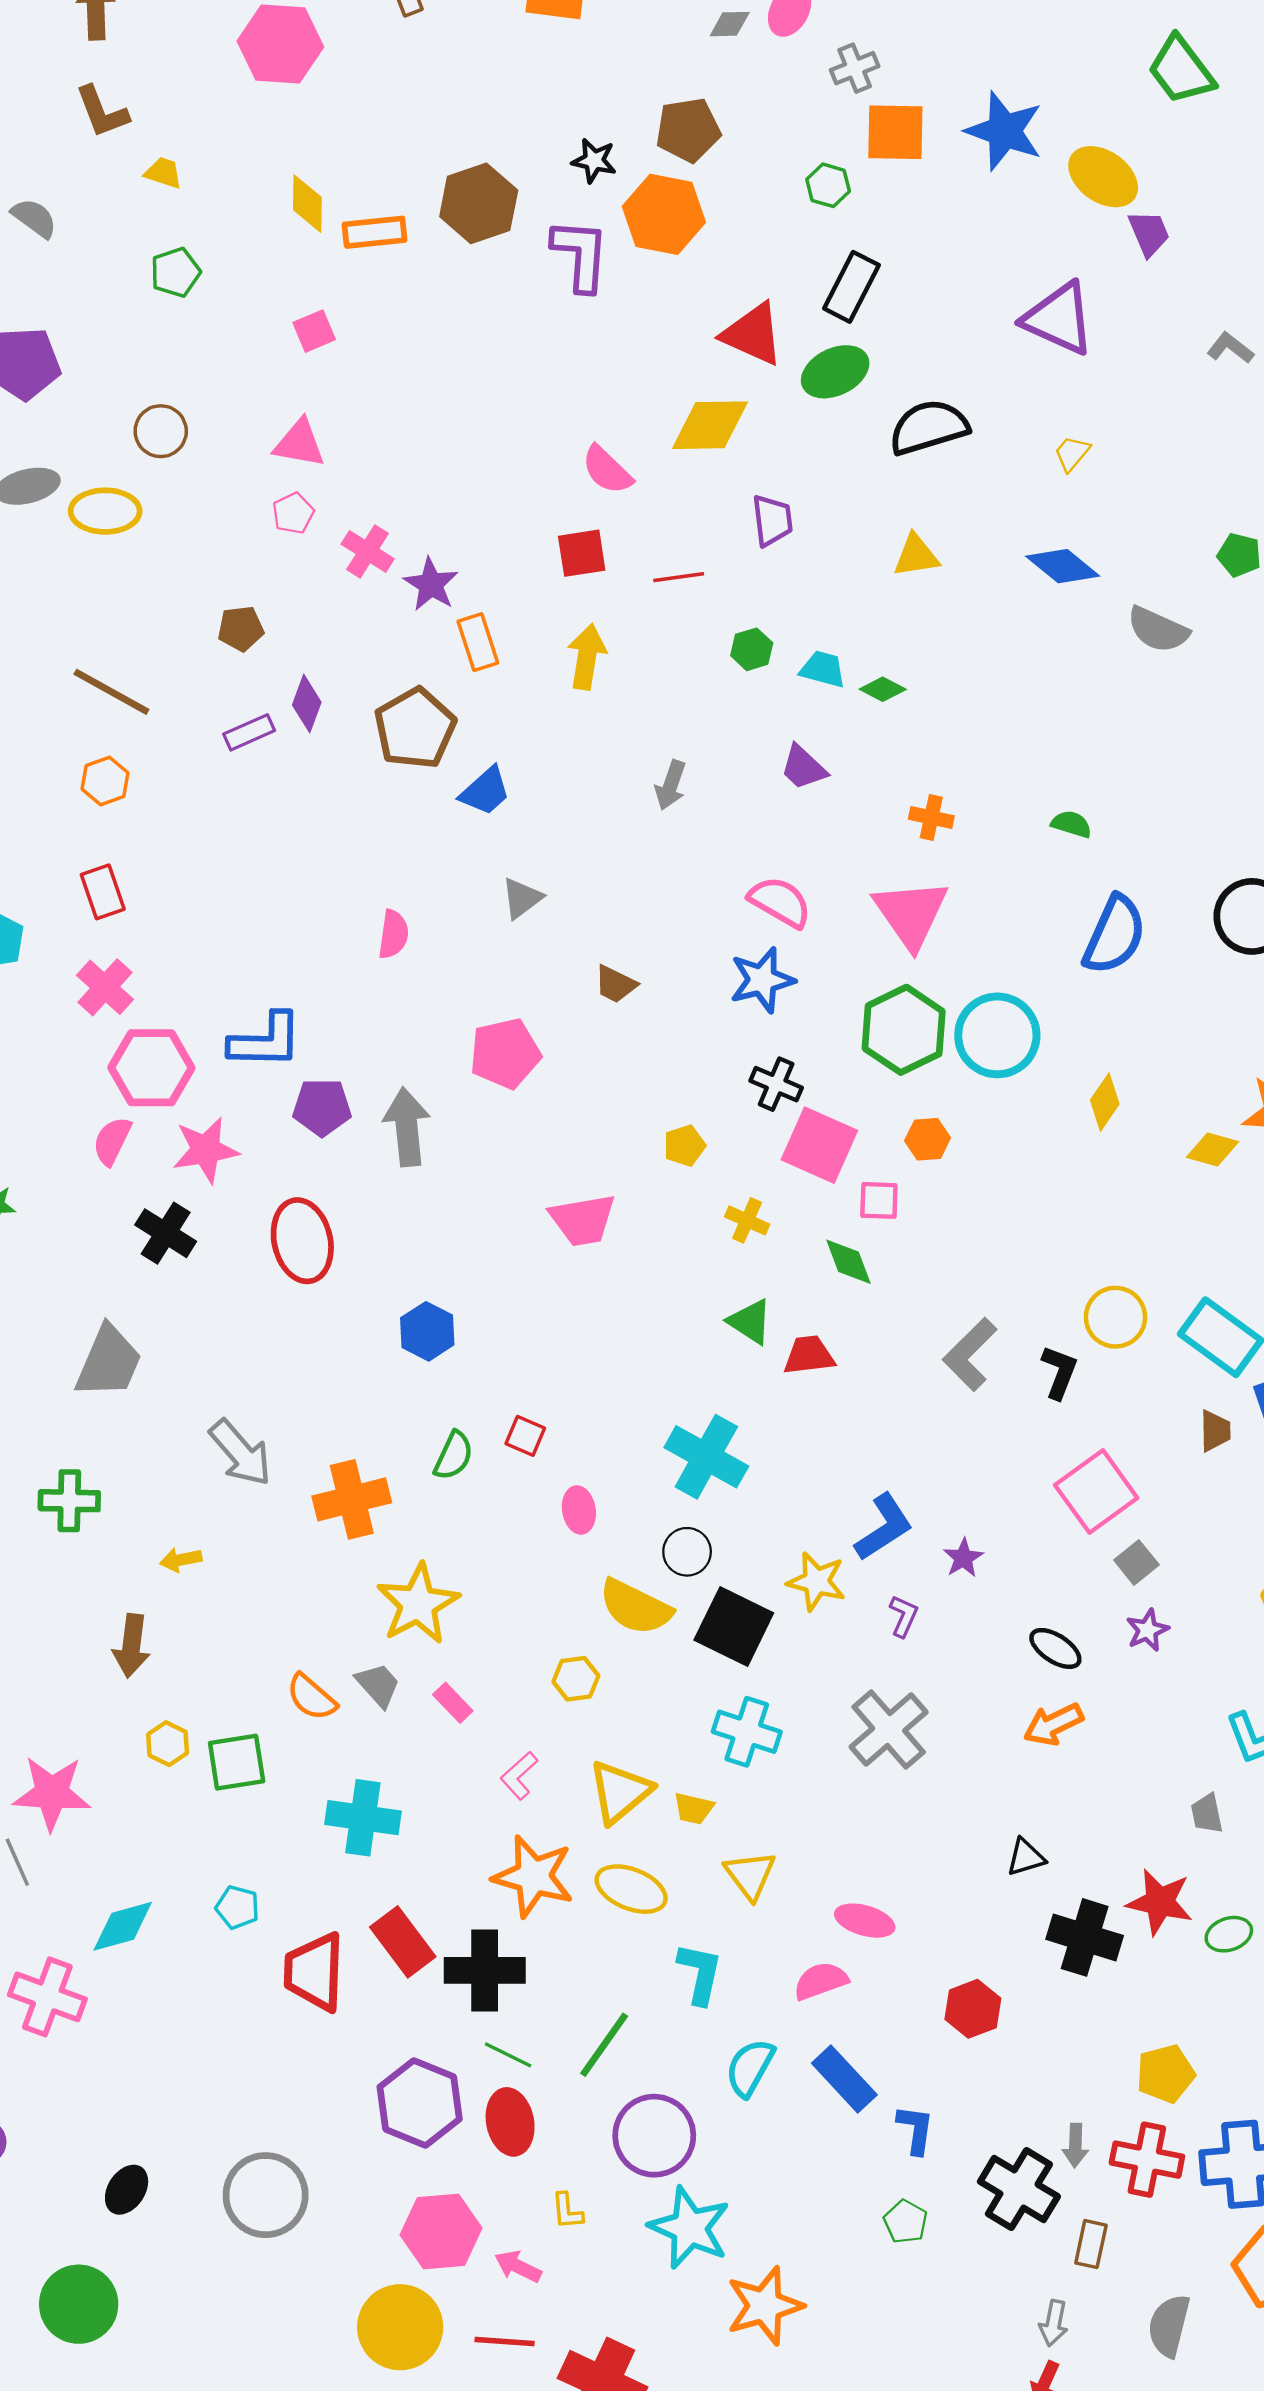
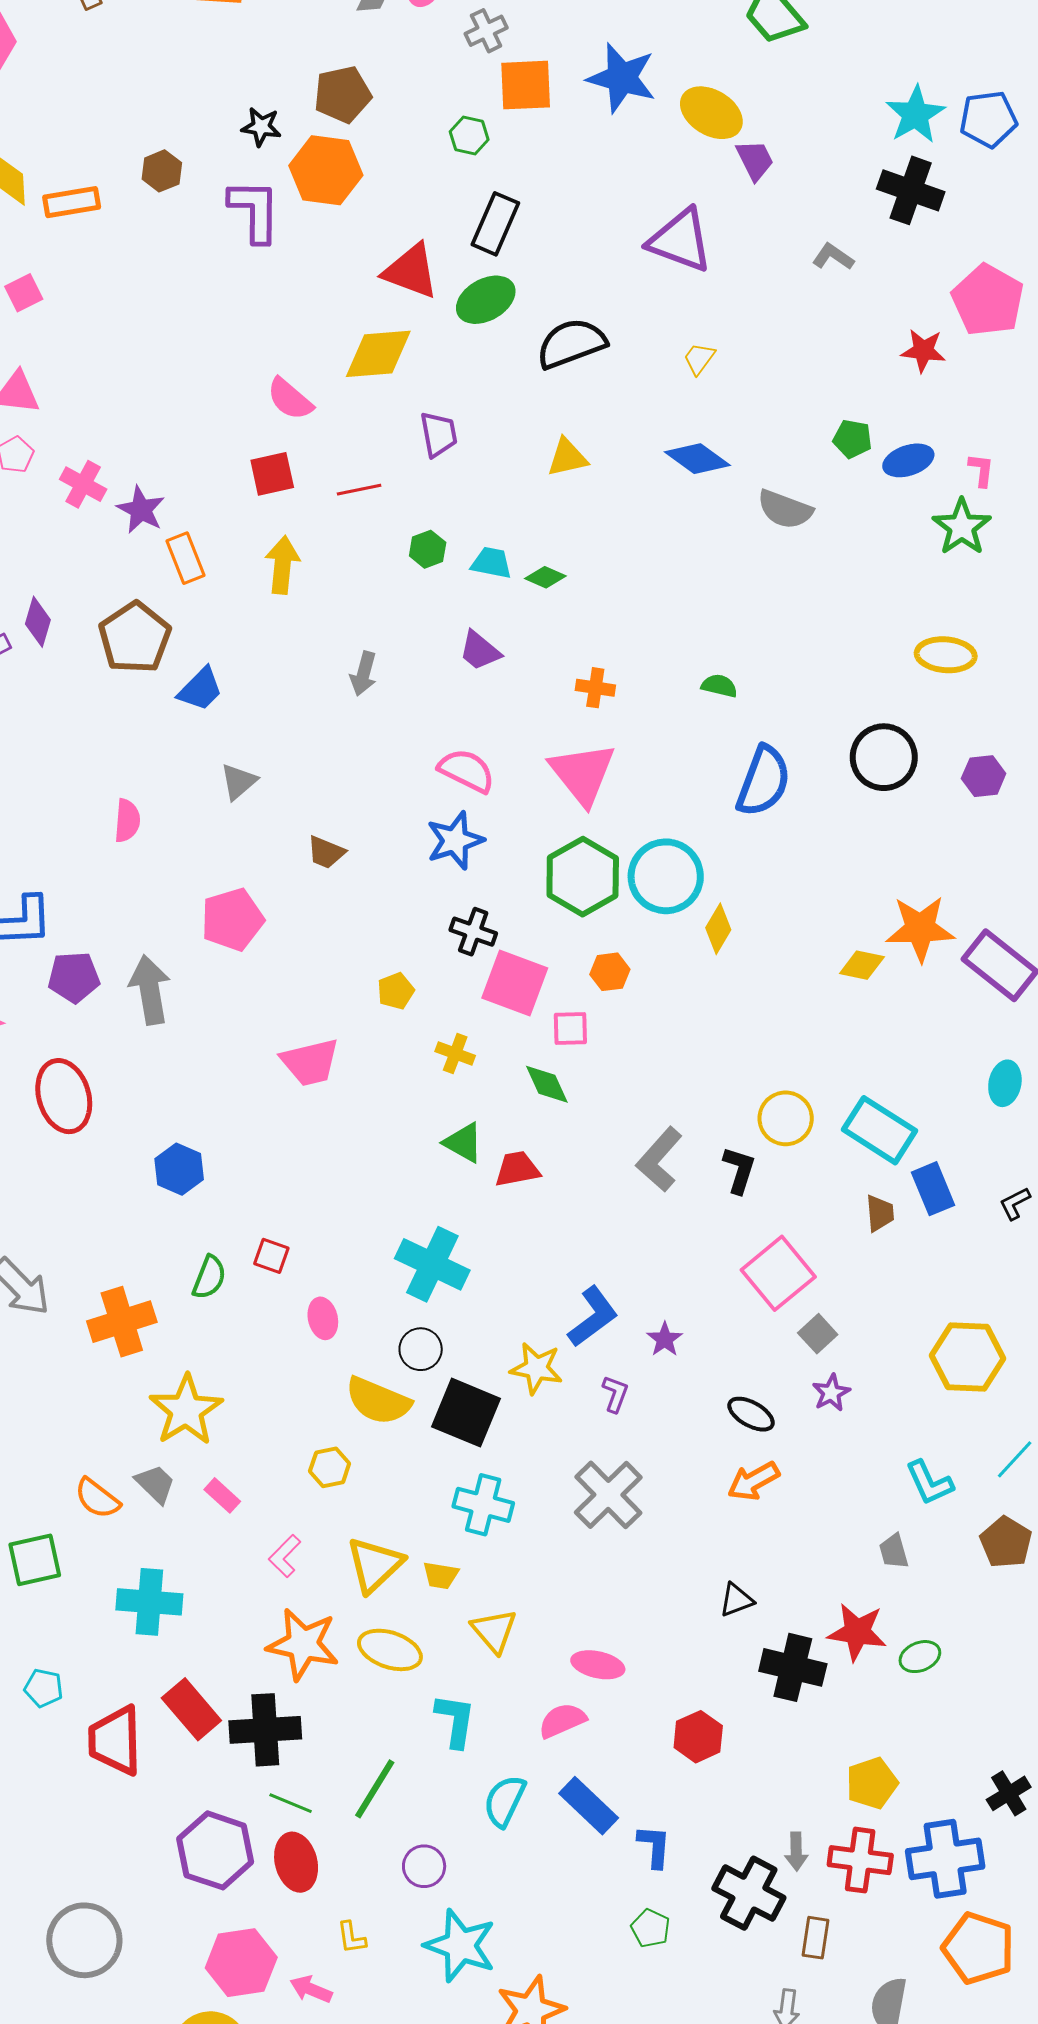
brown hexagon: (479, 203) -> (162, 171), size x0.6
yellow diamond: (1105, 1102) -> (718, 929), moved
purple circle: (654, 2136) -> (424, 1866), size x0.6

